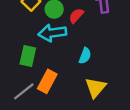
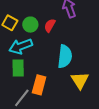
cyan arrow: (52, 33) -> (21, 46), moved
cyan semicircle: (85, 56) -> (65, 56), size x1.6

